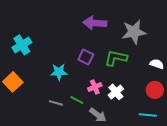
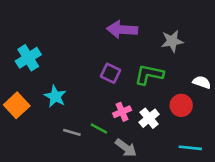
gray star: (134, 32) -> (172, 41), size x0.7
cyan star: (59, 72) -> (55, 96), moved, turned 30
red circle: (155, 90) -> (181, 105), moved

